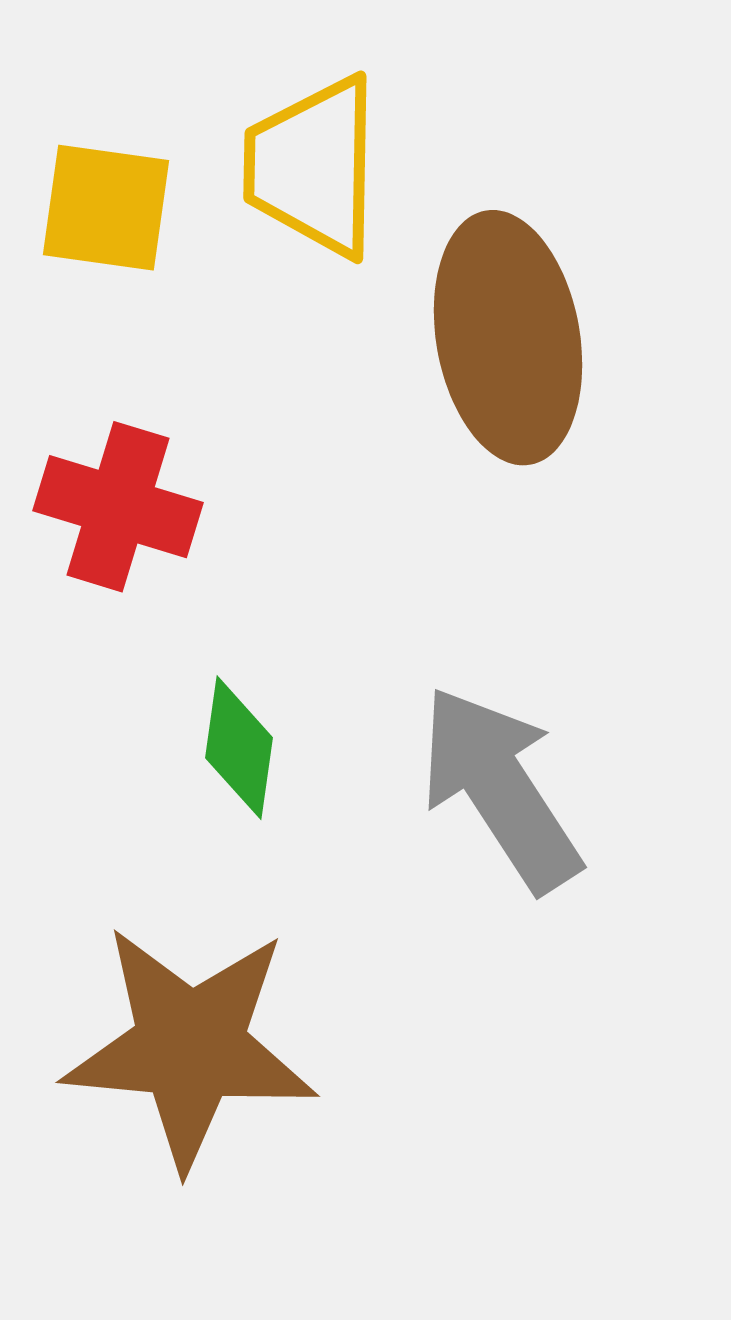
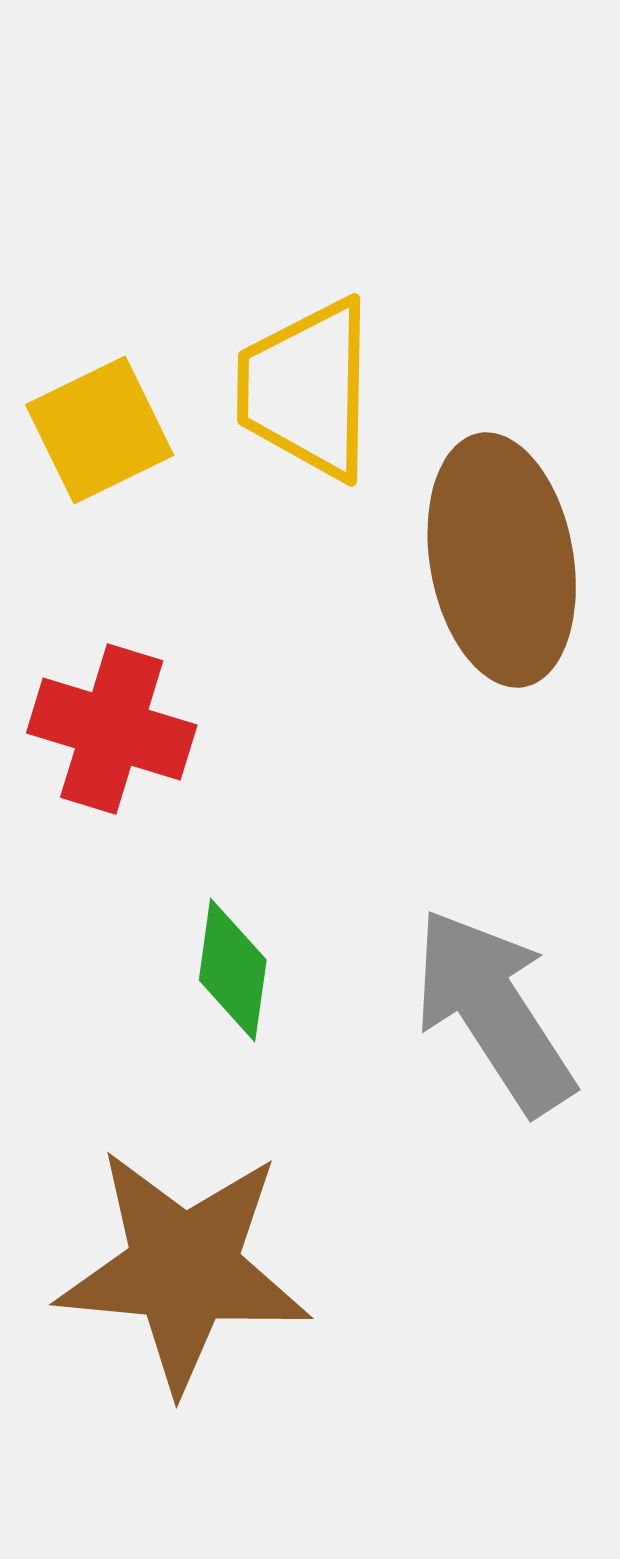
yellow square: (106, 208) -> (100, 430), turned -34

